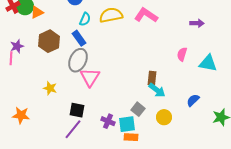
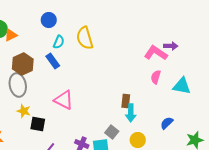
yellow semicircle: (111, 15) -> (85, 38), turned -95
pink L-shape: (146, 15) -> (156, 53), moved
gray ellipse: (78, 60) -> (18, 85), moved, turned -35
pink triangle: (90, 77) -> (64, 100), turned -35
cyan arrow: (157, 90) -> (131, 113), turned 54
black square: (77, 110) -> (38, 124), moved

